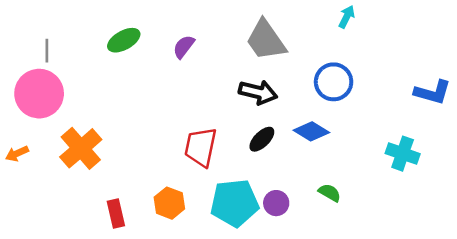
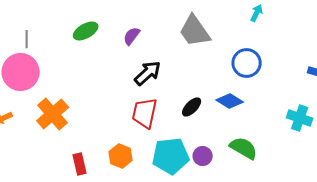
black arrow: (258, 92) -> (148, 73), moved, turned -56
green semicircle: (330, 193) -> (244, 148), size x1.6

